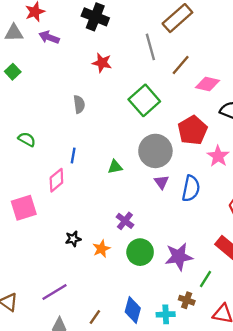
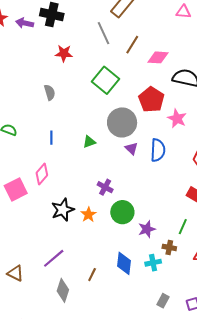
purple arrow: (49, 37) -> (25, 23), moved
pink diamond: (56, 180) -> (42, 174), moved
black star: (73, 239) -> (63, 210), size x1.6
purple star: (179, 257) -> (147, 229), moved, size x0.7

